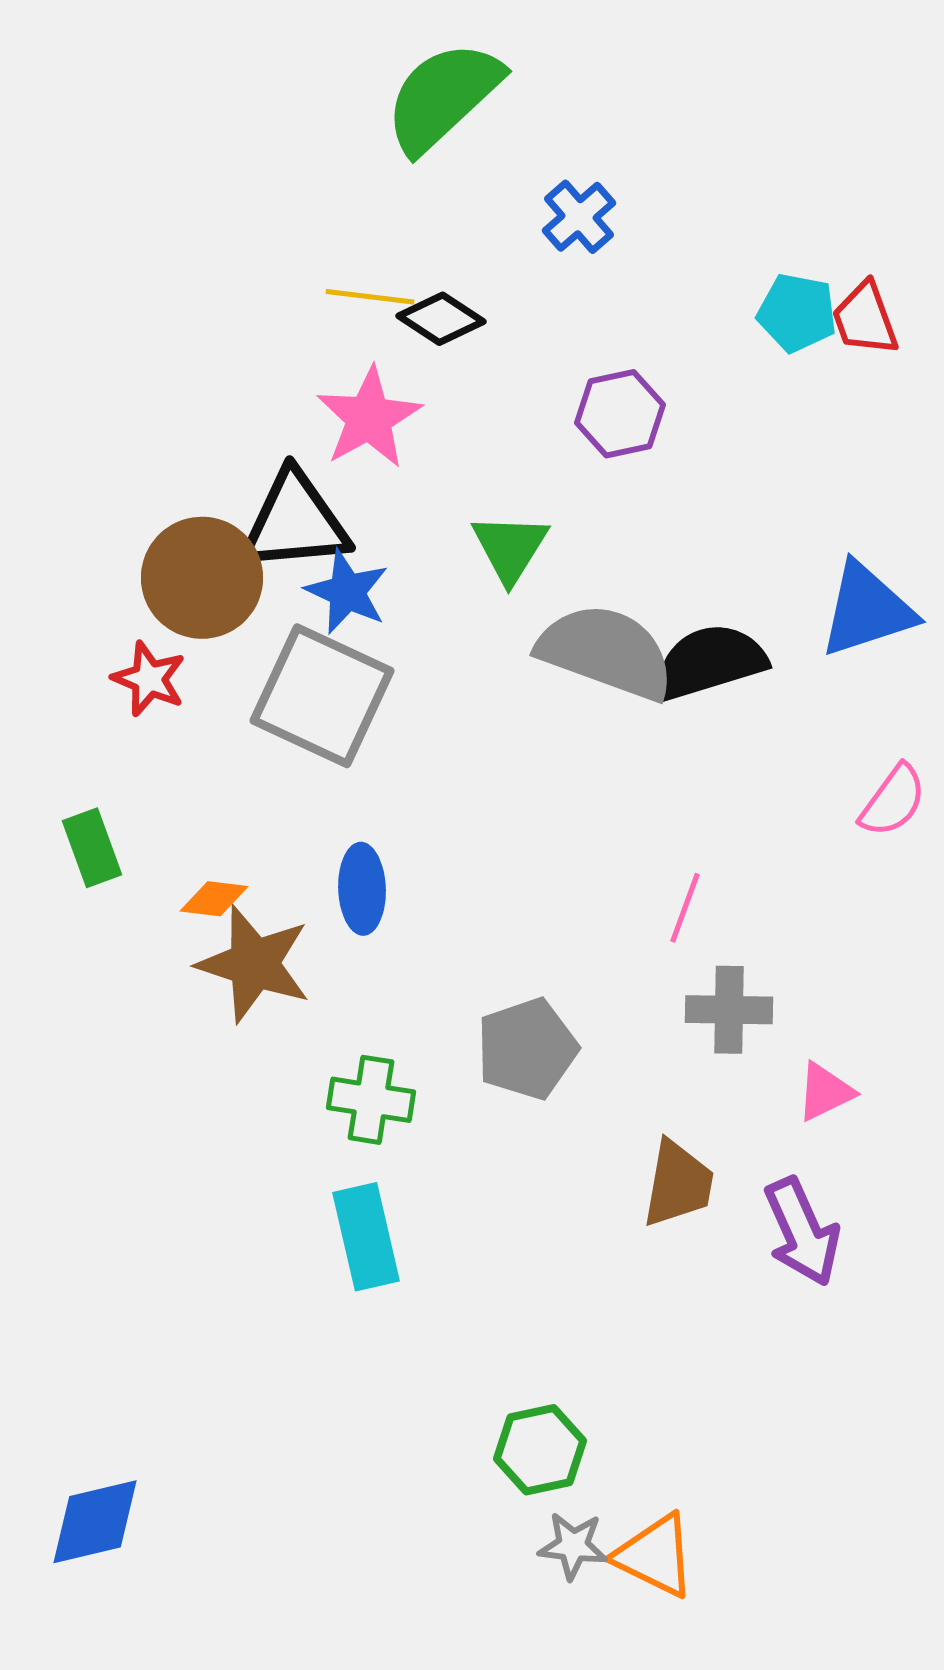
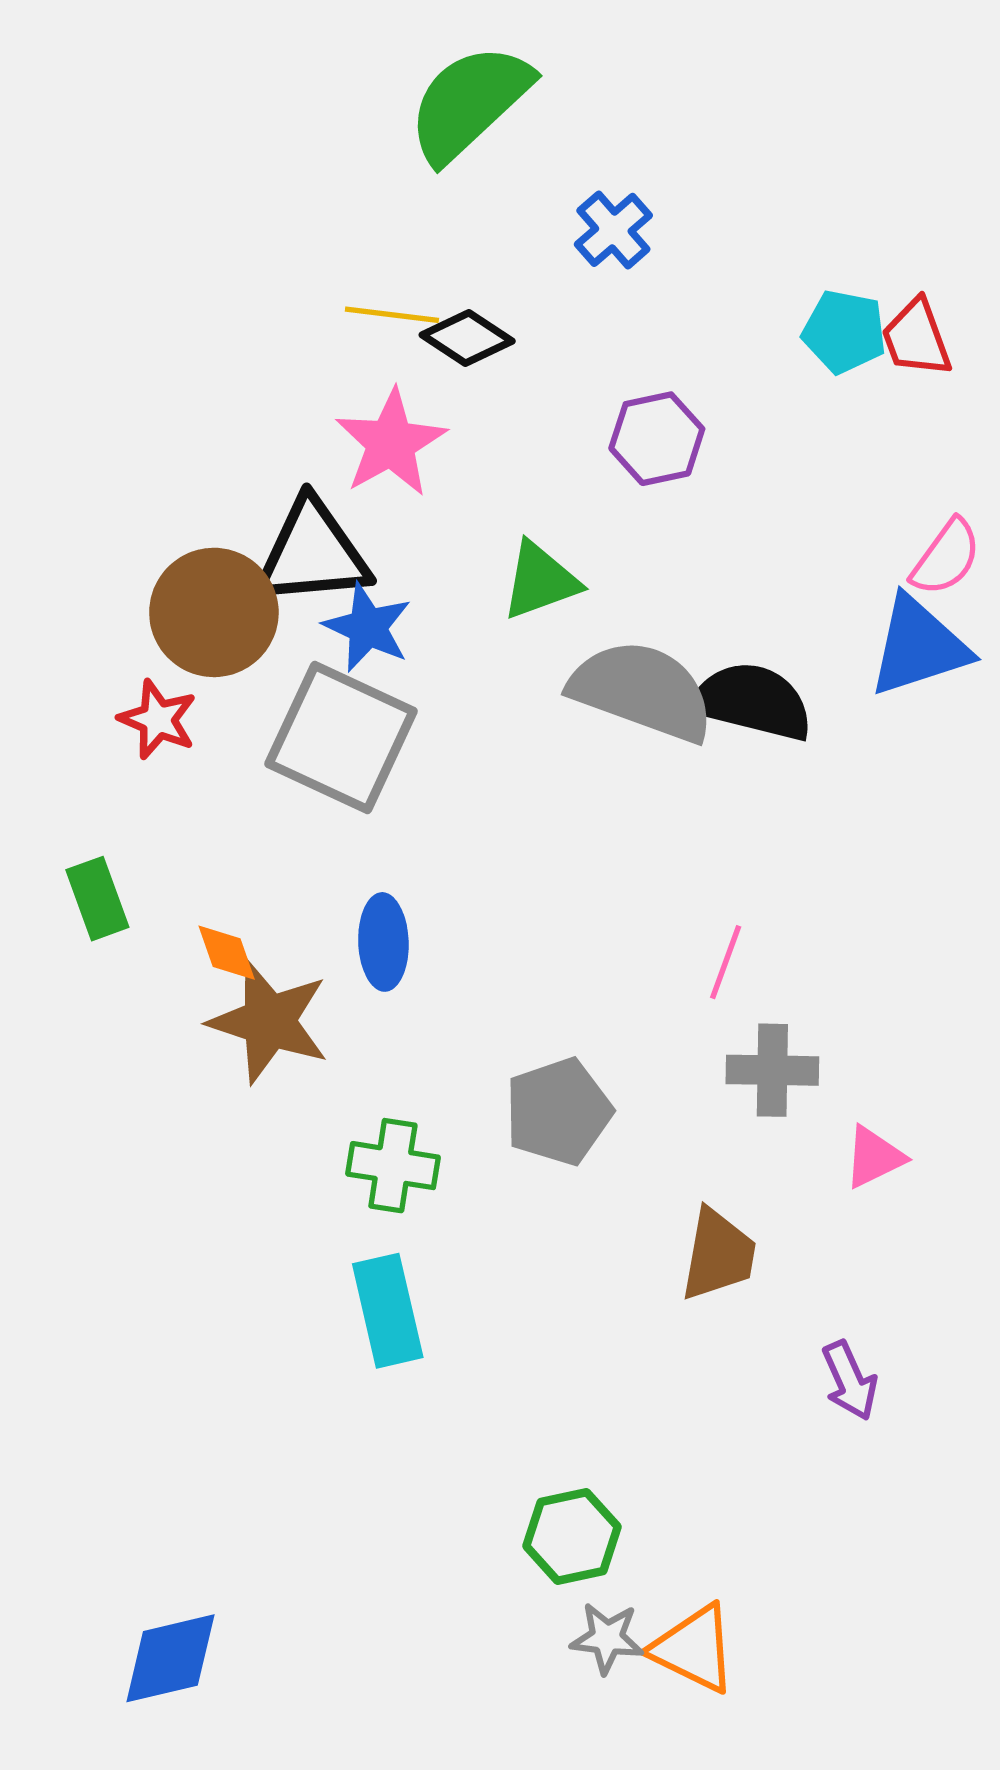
green triangle: (510, 548) -> (540, 581), turned 38
black semicircle: (710, 662) -> (752, 701), turned 31
pink semicircle: (893, 801) -> (946, 557), moved
orange diamond: (214, 899) -> (227, 953), turned 64
purple arrow: (802, 1232) -> (850, 1381), moved, size x0.7
blue diamond: (95, 1522) -> (170, 1658), moved

